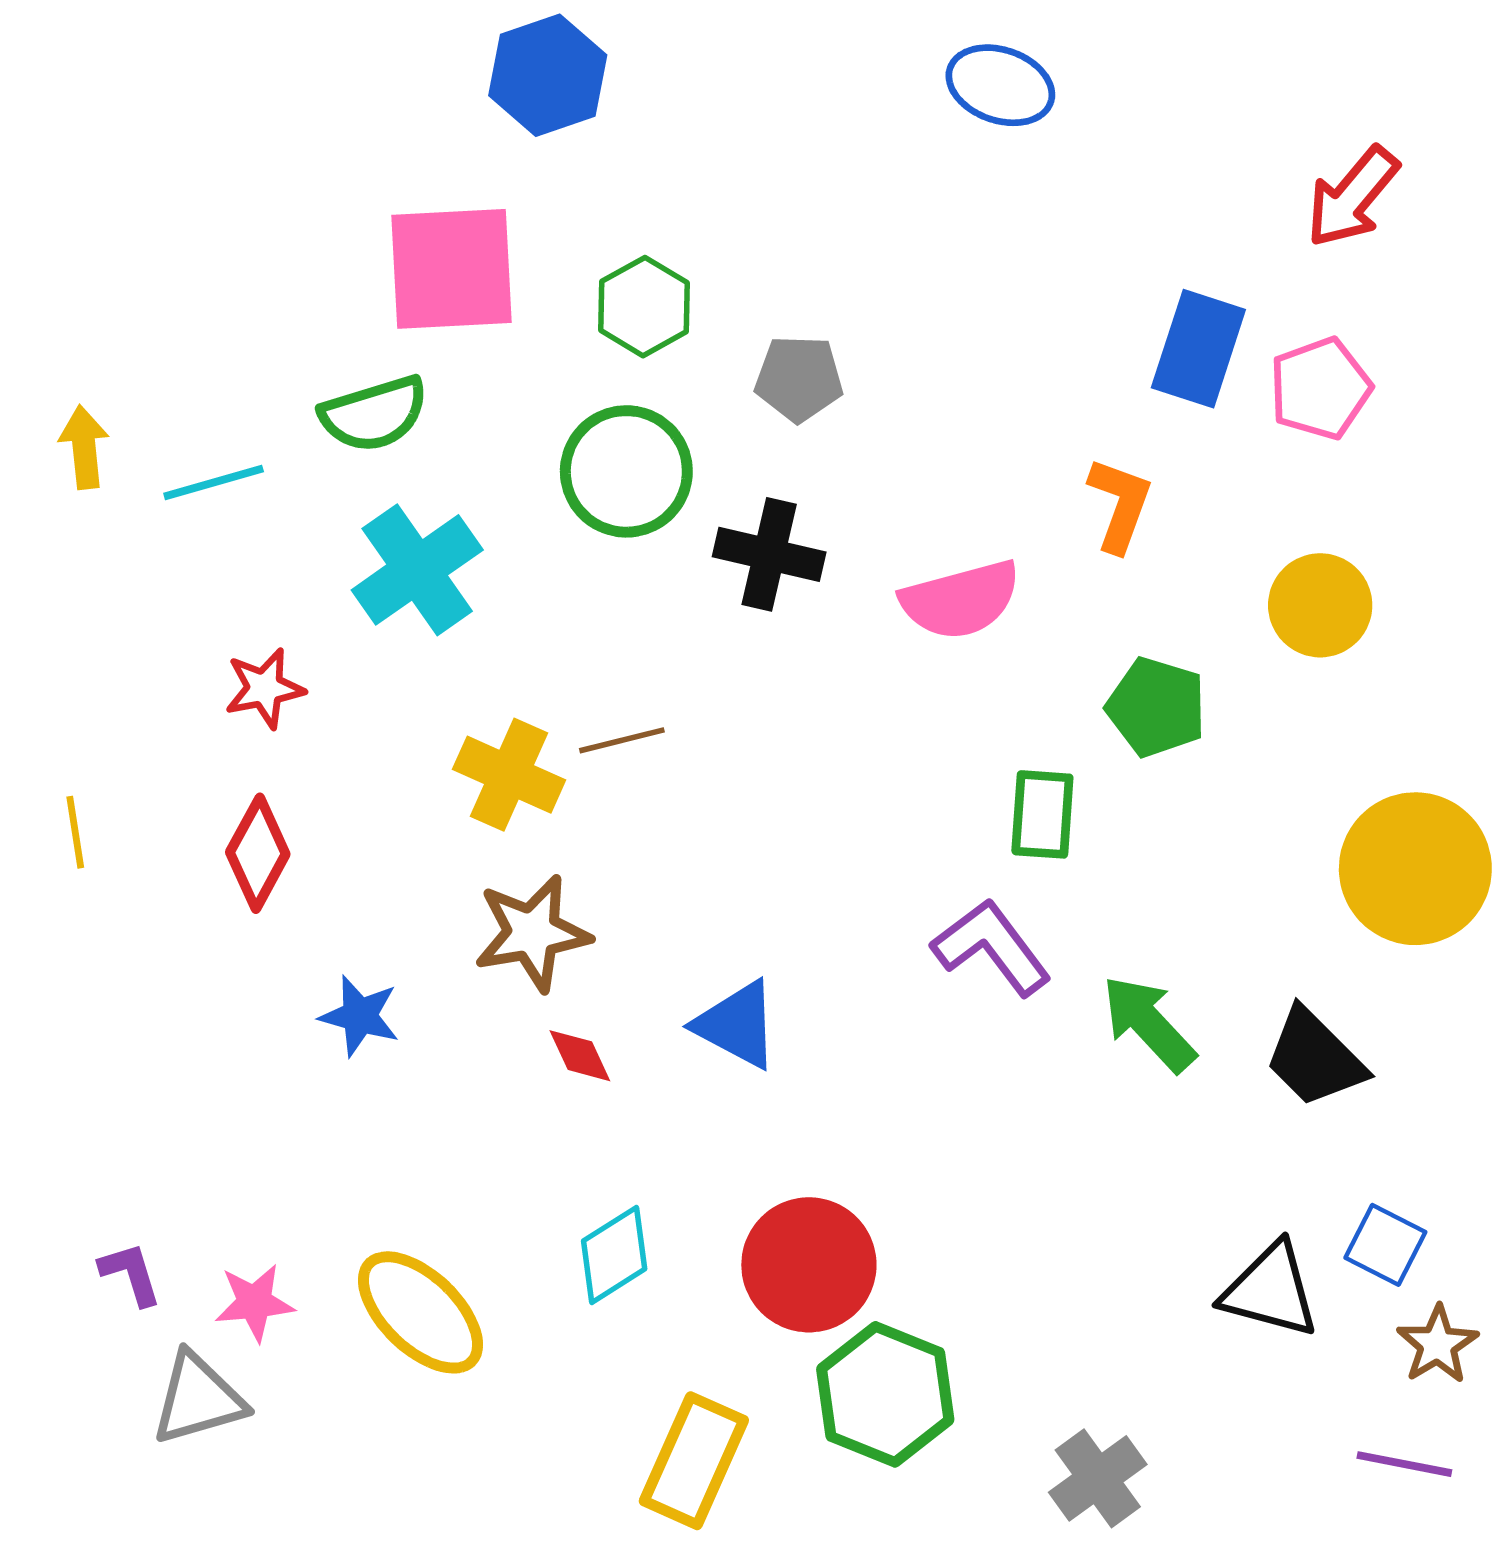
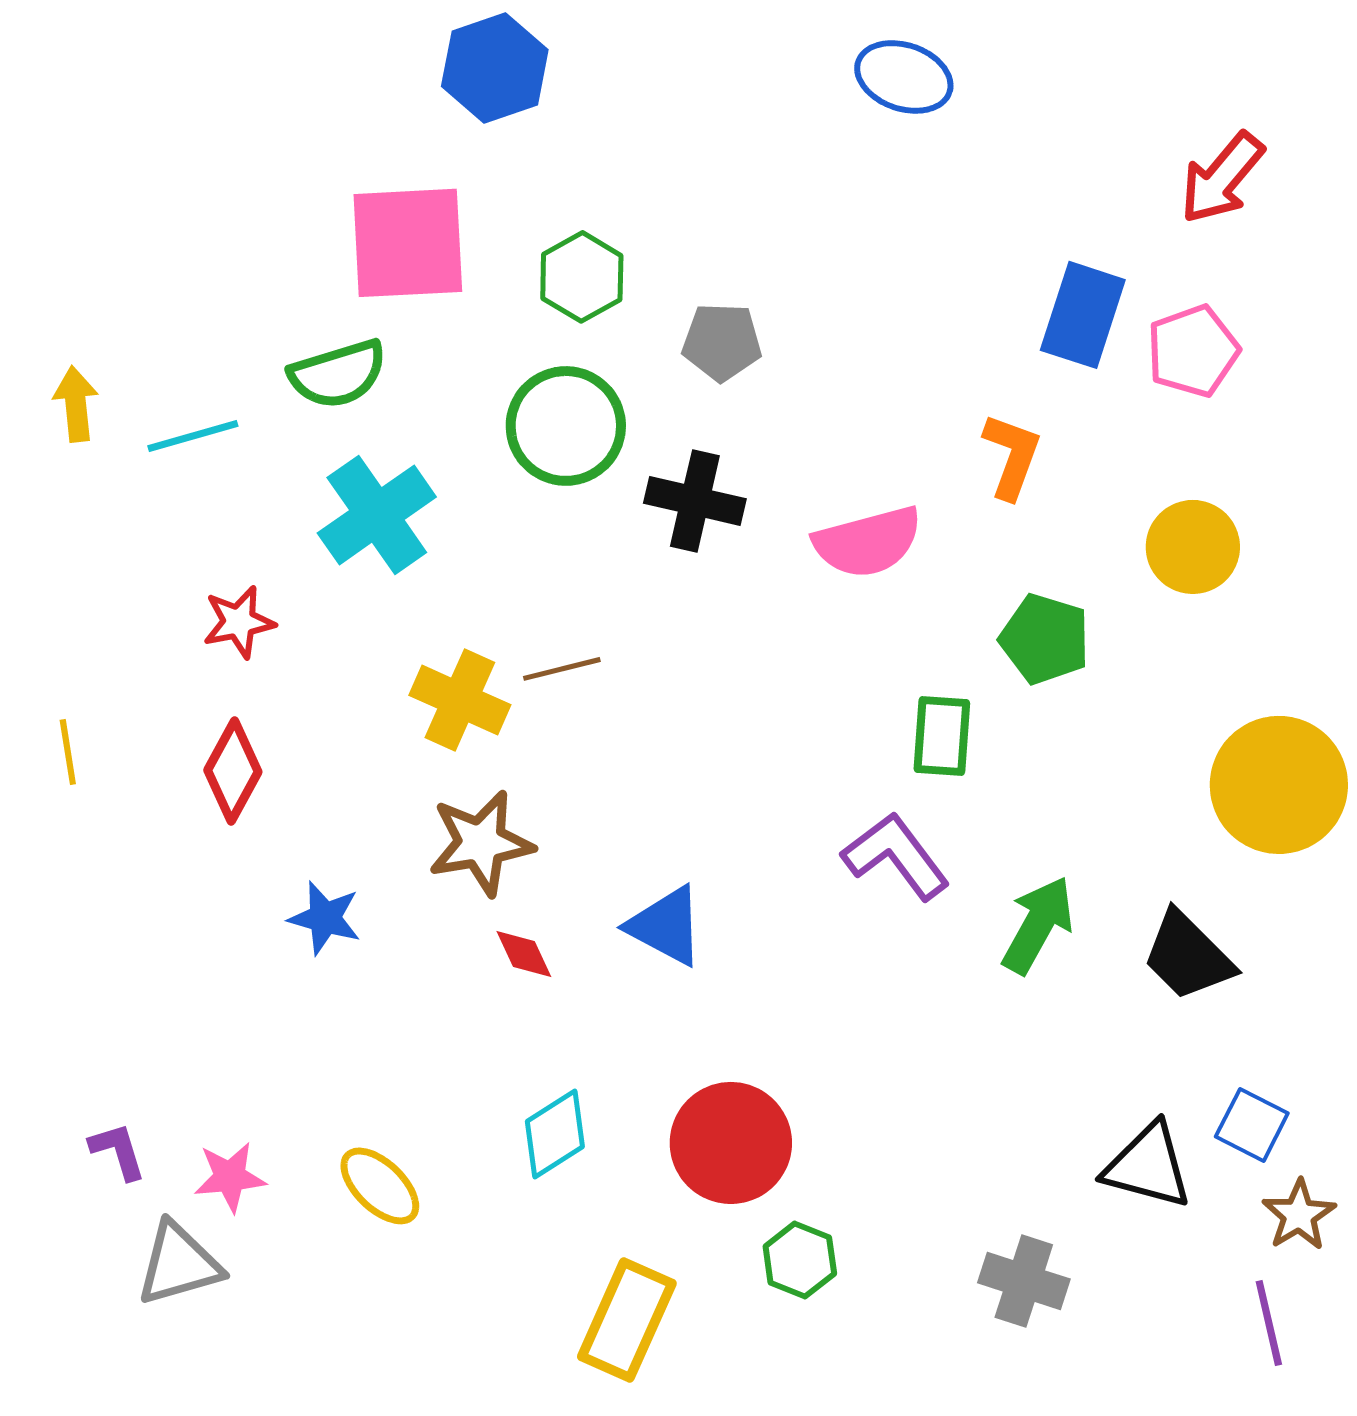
green arrow: (1149, 1024) -> (1038, 925), turned 72
yellow ellipse: (421, 1312) -> (380, 1186), size x0.7
green hexagon: (885, 1394) -> (800, 1260), size x0.6
purple line: (1404, 1464) -> (1269, 1323), turned 66
gray cross: (1098, 1478) -> (1024, 1281), moved, turned -36

